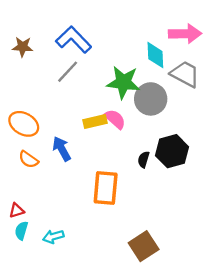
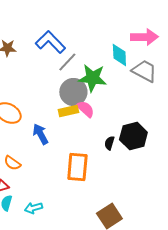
gray line: (68, 72) -> (67, 62), moved
gray circle: (151, 99) -> (73, 92), moved
orange semicircle: (28, 159) -> (12, 163), moved

